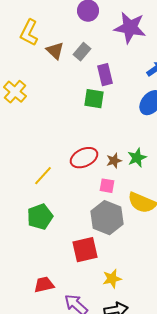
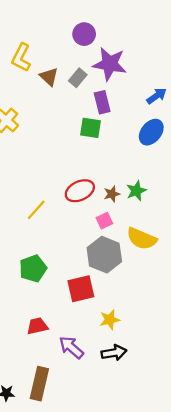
purple star: (130, 28) -> (110, 64), moved
pink square: (107, 186) -> (104, 221), turned -35
green pentagon: (40, 217) -> (33, 269), moved

